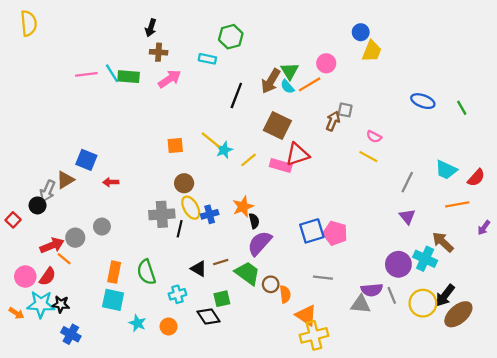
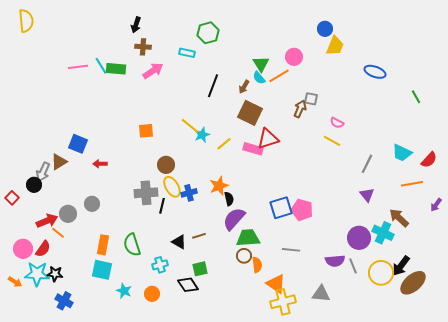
brown arrow: (271, 81) -> (244, 87), moved, size x0.6
blue ellipse: (423, 101) -> (375, 72), moved
orange square: (175, 145) -> (146, 131), moved
green trapezoid: (247, 273) -> (248, 238), moved, turned -40
gray triangle: (361, 304) -> (321, 294), moved

